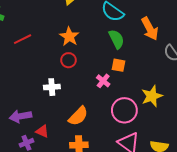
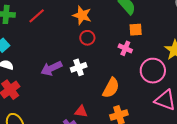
red line: (23, 39) -> (37, 16), moved
purple arrow: (20, 116) -> (51, 68), moved

